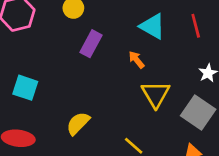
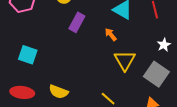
yellow semicircle: (78, 123) -> (59, 92), moved, turned -114

